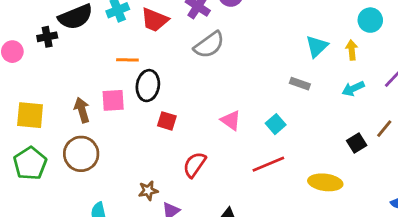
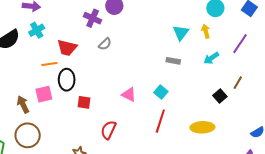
red trapezoid: (155, 20) -> (67, 48), moved
gray semicircle: (209, 45) -> (105, 44), size x0.6
red line: (268, 164) -> (160, 121), turned -40

